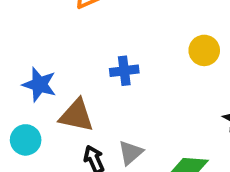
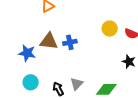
brown triangle: (76, 115) -> (49, 41), moved
cyan circle: (26, 140) -> (31, 82), moved

